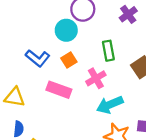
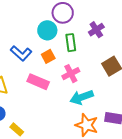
purple cross: (128, 14) -> (96, 30), moved
green rectangle: (108, 51) -> (71, 43), moved

